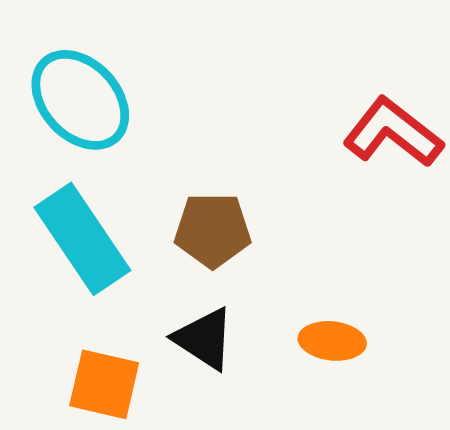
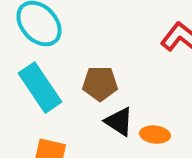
black triangle: (204, 339) -> (119, 122), moved

